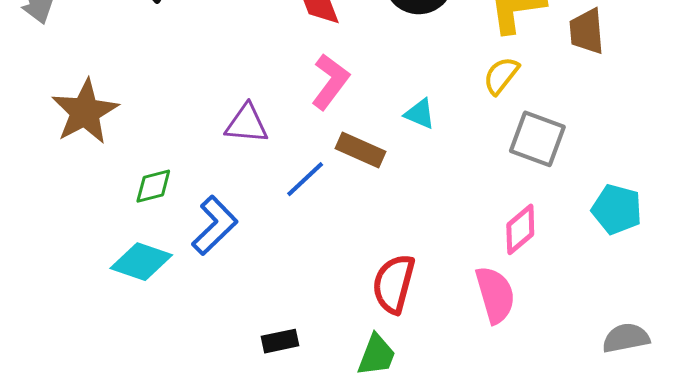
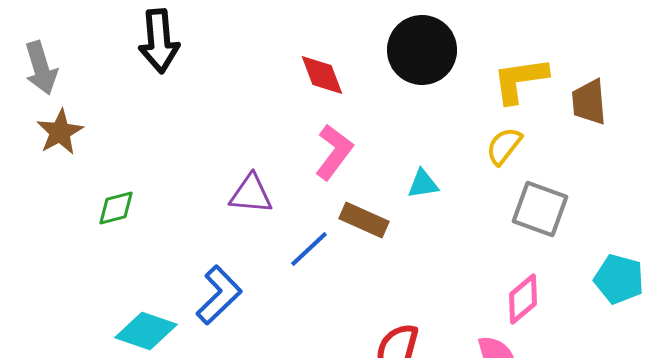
brown star: (85, 112) -> (60, 132), moved, size x0.7
cyan triangle: (420, 114) -> (423, 184), turned -32
green diamond: (153, 186) -> (116, 208), moved

